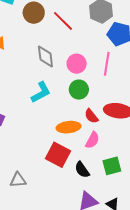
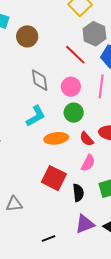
red line: (63, 21) -> (75, 55), moved
orange ellipse: (69, 127) -> (56, 138), moved
black semicircle: (82, 170) -> (78, 193), turned -150

